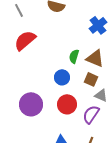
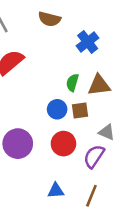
blue cross: (98, 25) -> (88, 42), moved
brown triangle: (95, 58) -> (99, 85), turned -30
brown square: (91, 79) -> (80, 111), moved, turned -32

